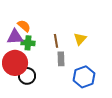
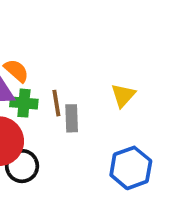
brown line: (56, 41) -> (56, 103), moved
gray rectangle: (61, 59) -> (72, 118), moved

